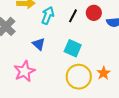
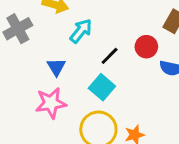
black line: (73, 16) -> (110, 56), moved
pink star: (24, 71) -> (51, 103), moved

